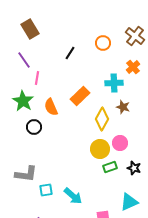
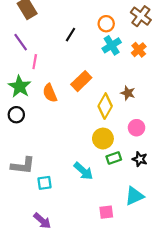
cyan cross: (114, 83) -> (112, 45), moved, turned -30
black circle: (34, 127) -> (16, 115), moved
pink circle: (120, 143) -> (137, 128), moved
cyan arrow: (73, 196) -> (83, 171), moved

